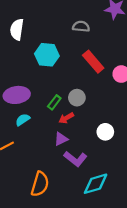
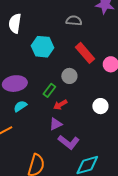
gray circle: (77, 98) -> (69, 76), moved
white circle: (105, 132) -> (100, 106), moved

